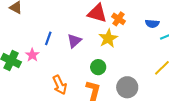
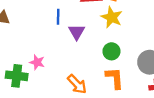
blue line: (48, 38) -> (58, 17), moved

